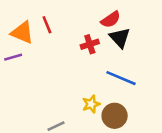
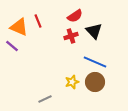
red semicircle: (111, 20) -> (75, 16), moved
purple line: (13, 57) -> (12, 46), turned 56
brown circle: (115, 116) -> (95, 82), moved

